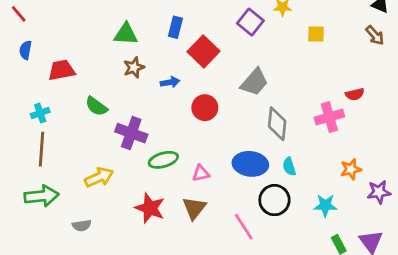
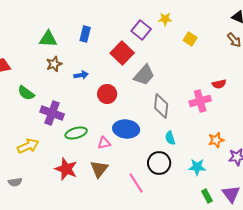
yellow square: (316, 34) -> (190, 39), turned 32
red square: (204, 51) -> (122, 53), moved
blue ellipse: (250, 164) -> (126, 129), moved

